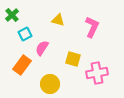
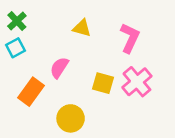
cyan square: (25, 34) -> (15, 48), moved
pink cross: (97, 73) -> (137, 82), moved, turned -30

